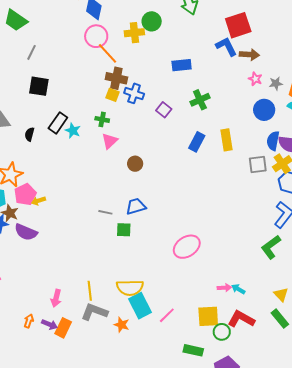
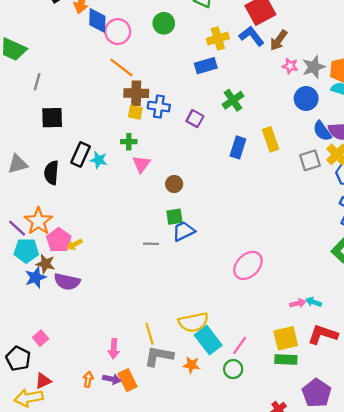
yellow cross: (134, 33) -> (218, 39), moved
pink circle: (96, 36) -> (118, 32), moved
brown arrow: (249, 55) -> (279, 40), turned 132
gray star: (276, 83) -> (314, 67), size x1.5
black semicircle: (30, 134) -> (51, 173), size x1.5
blue semicircle: (273, 141) -> (322, 131), turned -36
green square: (124, 230) -> (174, 217), moved
orange rectangle: (63, 328) -> (127, 380), turned -42
green circle: (222, 332) -> (233, 369), moved
green rectangle: (193, 350) -> (286, 360), moved

